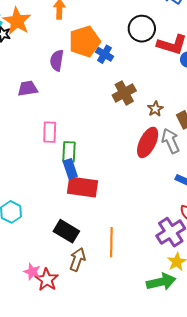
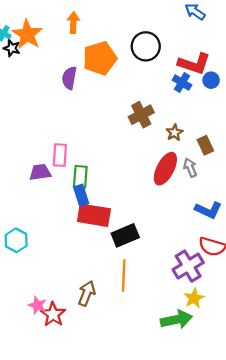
black circle: (142, 29) -> (146, 46), moved
blue cross: (104, 54) -> (182, 83), moved
purple trapezoid: (28, 88) -> (40, 172), moved
gray arrow: (171, 141) -> (190, 168), size x0.7
black rectangle: (66, 231) -> (125, 235), moved, turned -55

